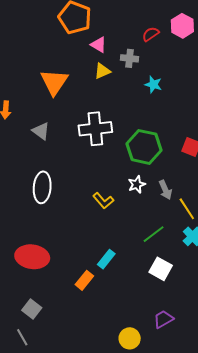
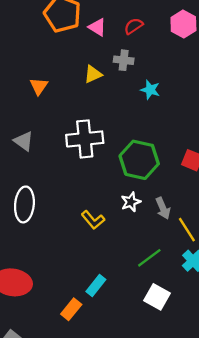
red semicircle: (151, 34) -> (134, 26), moved
pink triangle: (99, 45) -> (97, 27), moved
orange triangle: (54, 82) -> (39, 86), size x0.6

